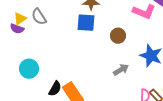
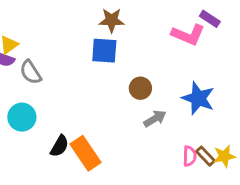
gray semicircle: (39, 17) -> (31, 72), moved
brown circle: (118, 36) -> (140, 88), moved

